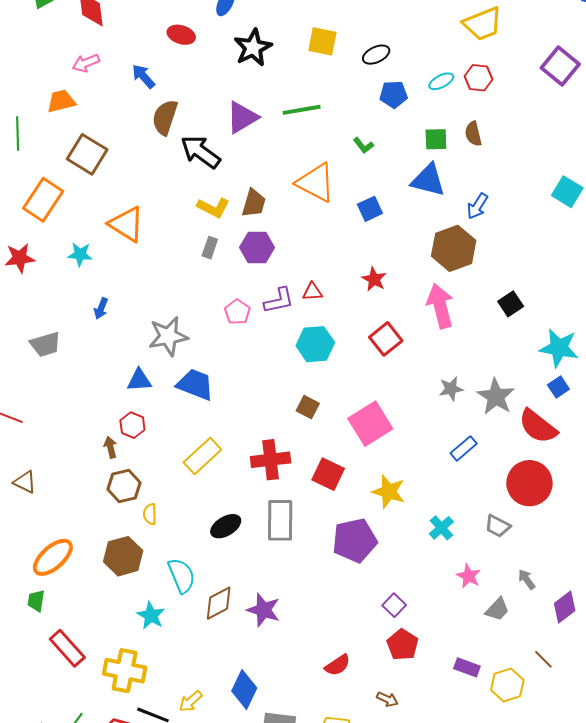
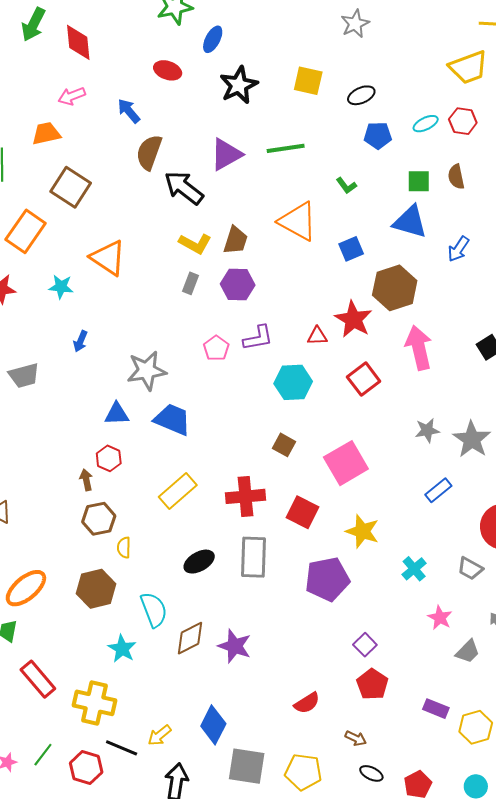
brown hexagon: (454, 248) -> (395, 288), moved
red star: (374, 279) -> (353, 319), size x1.5
red triangle: (312, 292) -> (317, 336), moved

